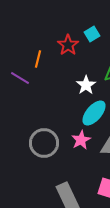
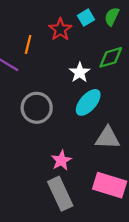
pink star: (81, 140) -> (61, 160), moved
gray circle: (44, 143) -> (37, 108), moved

